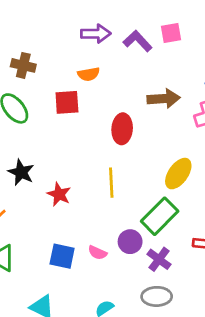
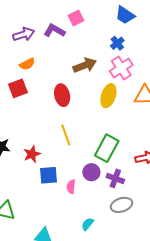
yellow ellipse: (178, 174) -> (108, 96), moved
red star: (59, 194) -> (32, 154), turned -30
pink semicircle: (98, 253) -> (71, 187), turned 88
blue square: (62, 256) -> (48, 175), moved

